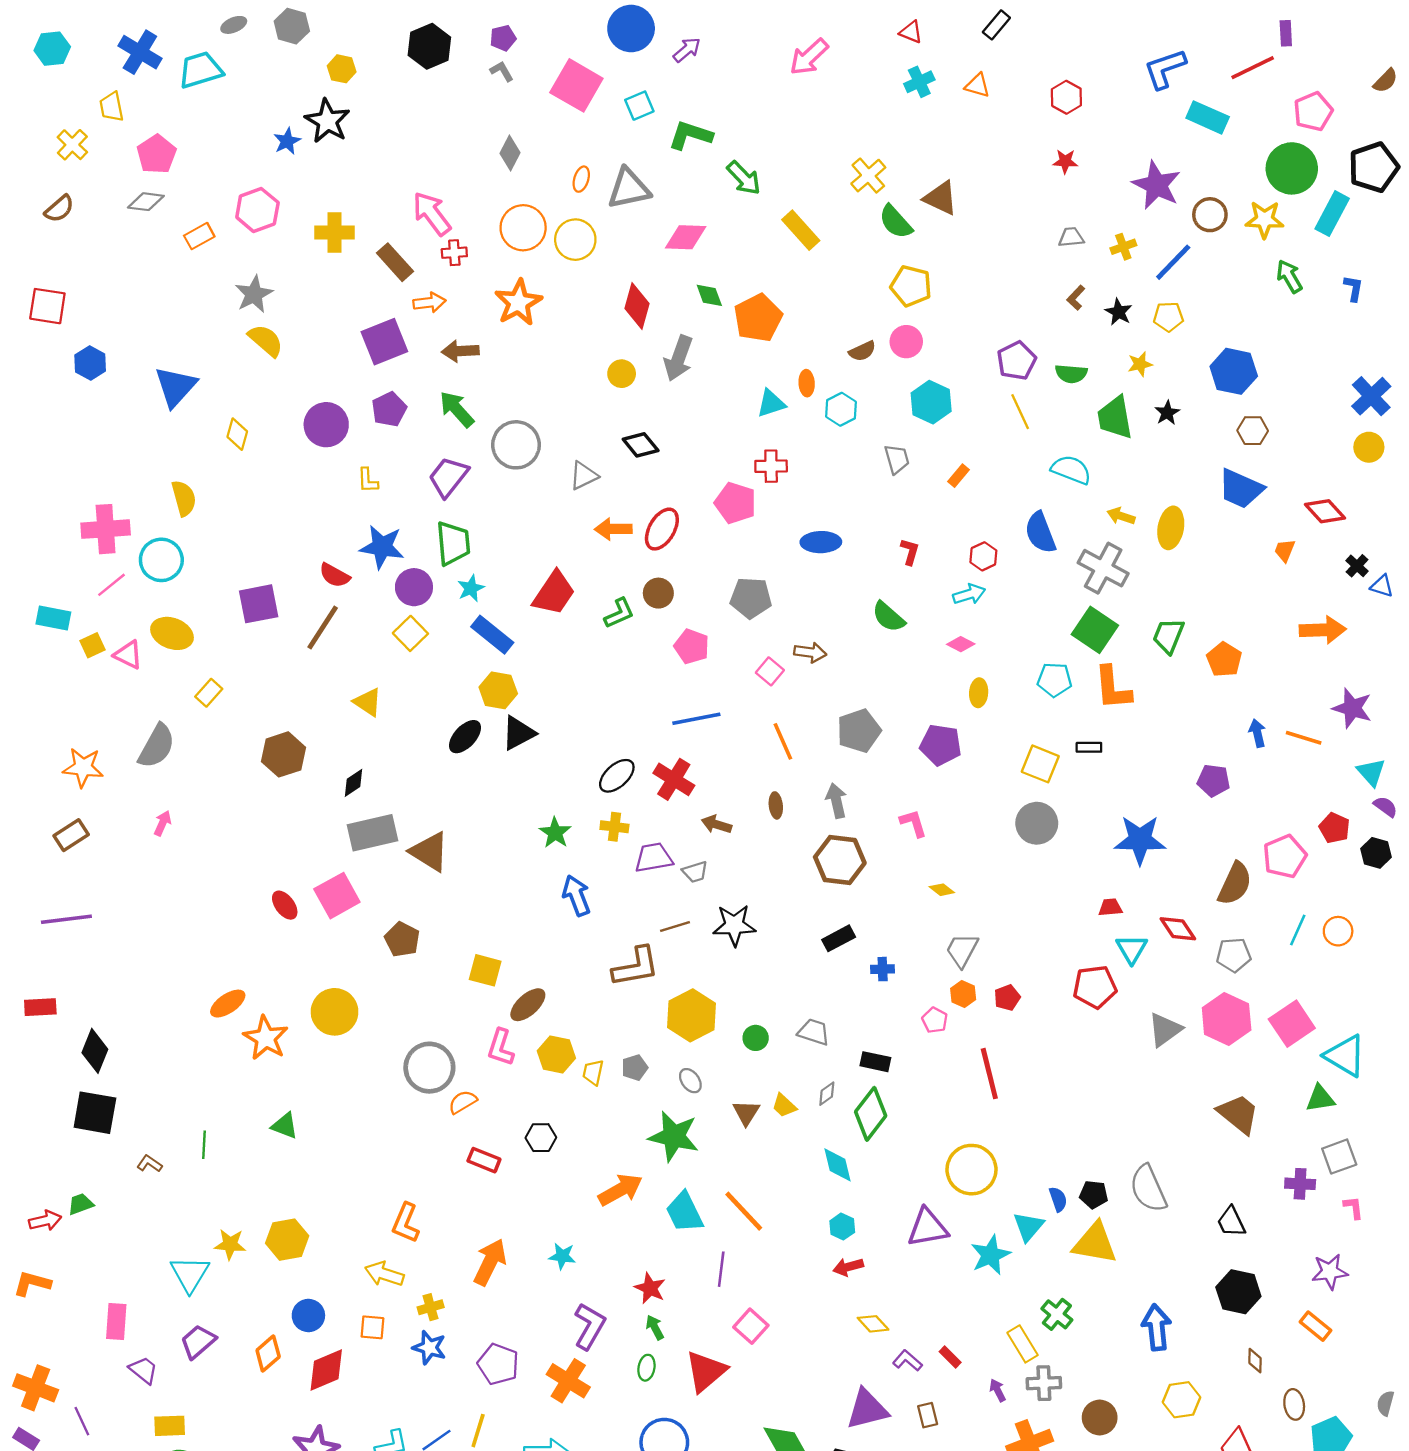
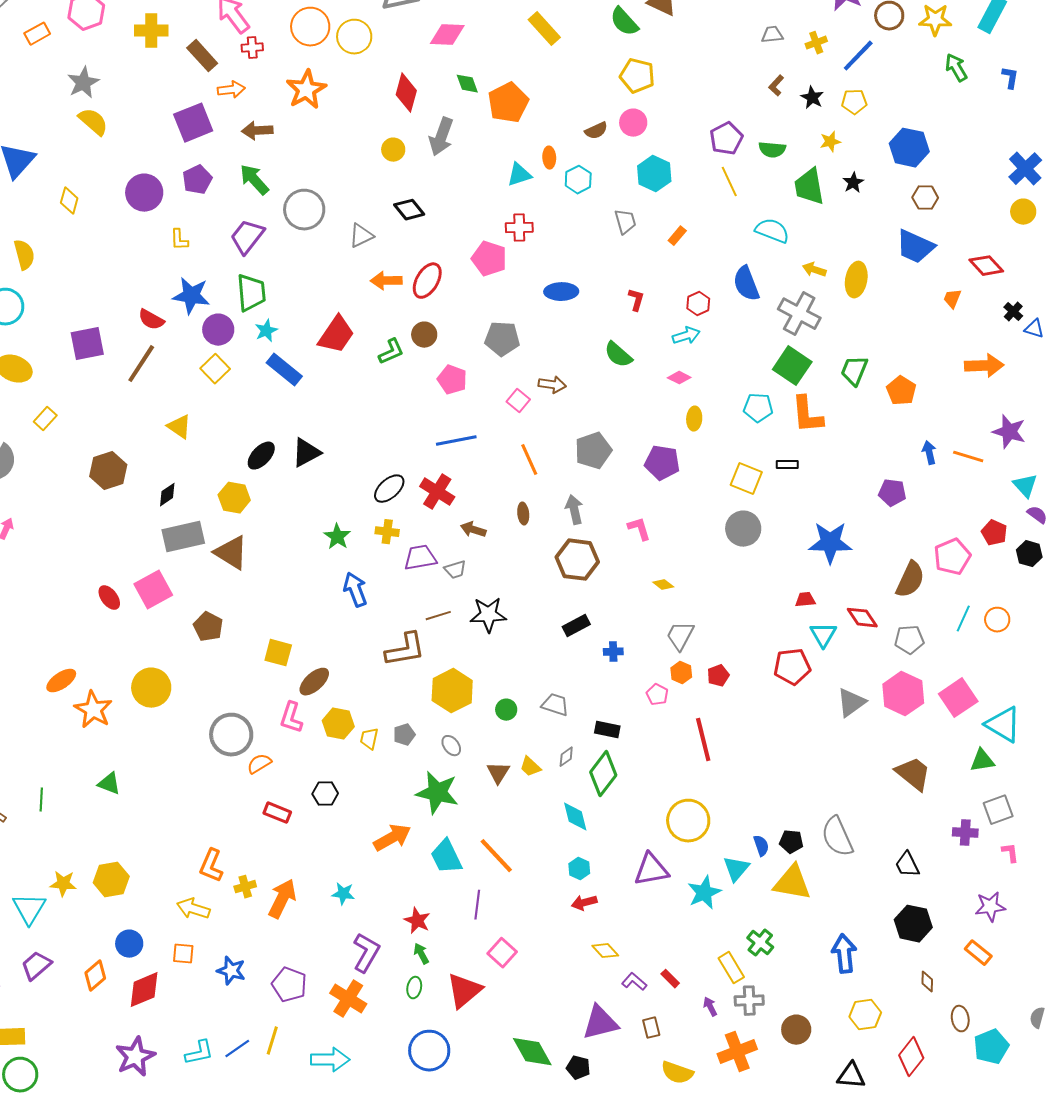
yellow hexagon: (498, 690) -> (234, 498), moved
yellow cross: (431, 1307) -> (245, 887), moved

